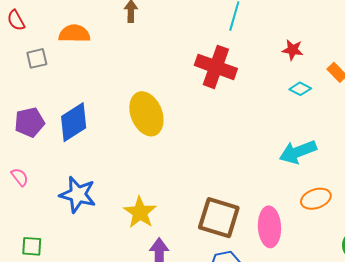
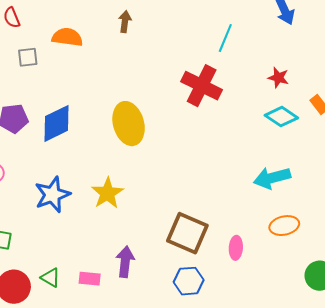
cyan diamond: (300, 89) -> (281, 117), size x1.5
blue star: (78, 195) -> (52, 195), turned 30
yellow star: (140, 212) -> (107, 193), moved
pink ellipse: (269, 227) -> (236, 248), size x0.6

